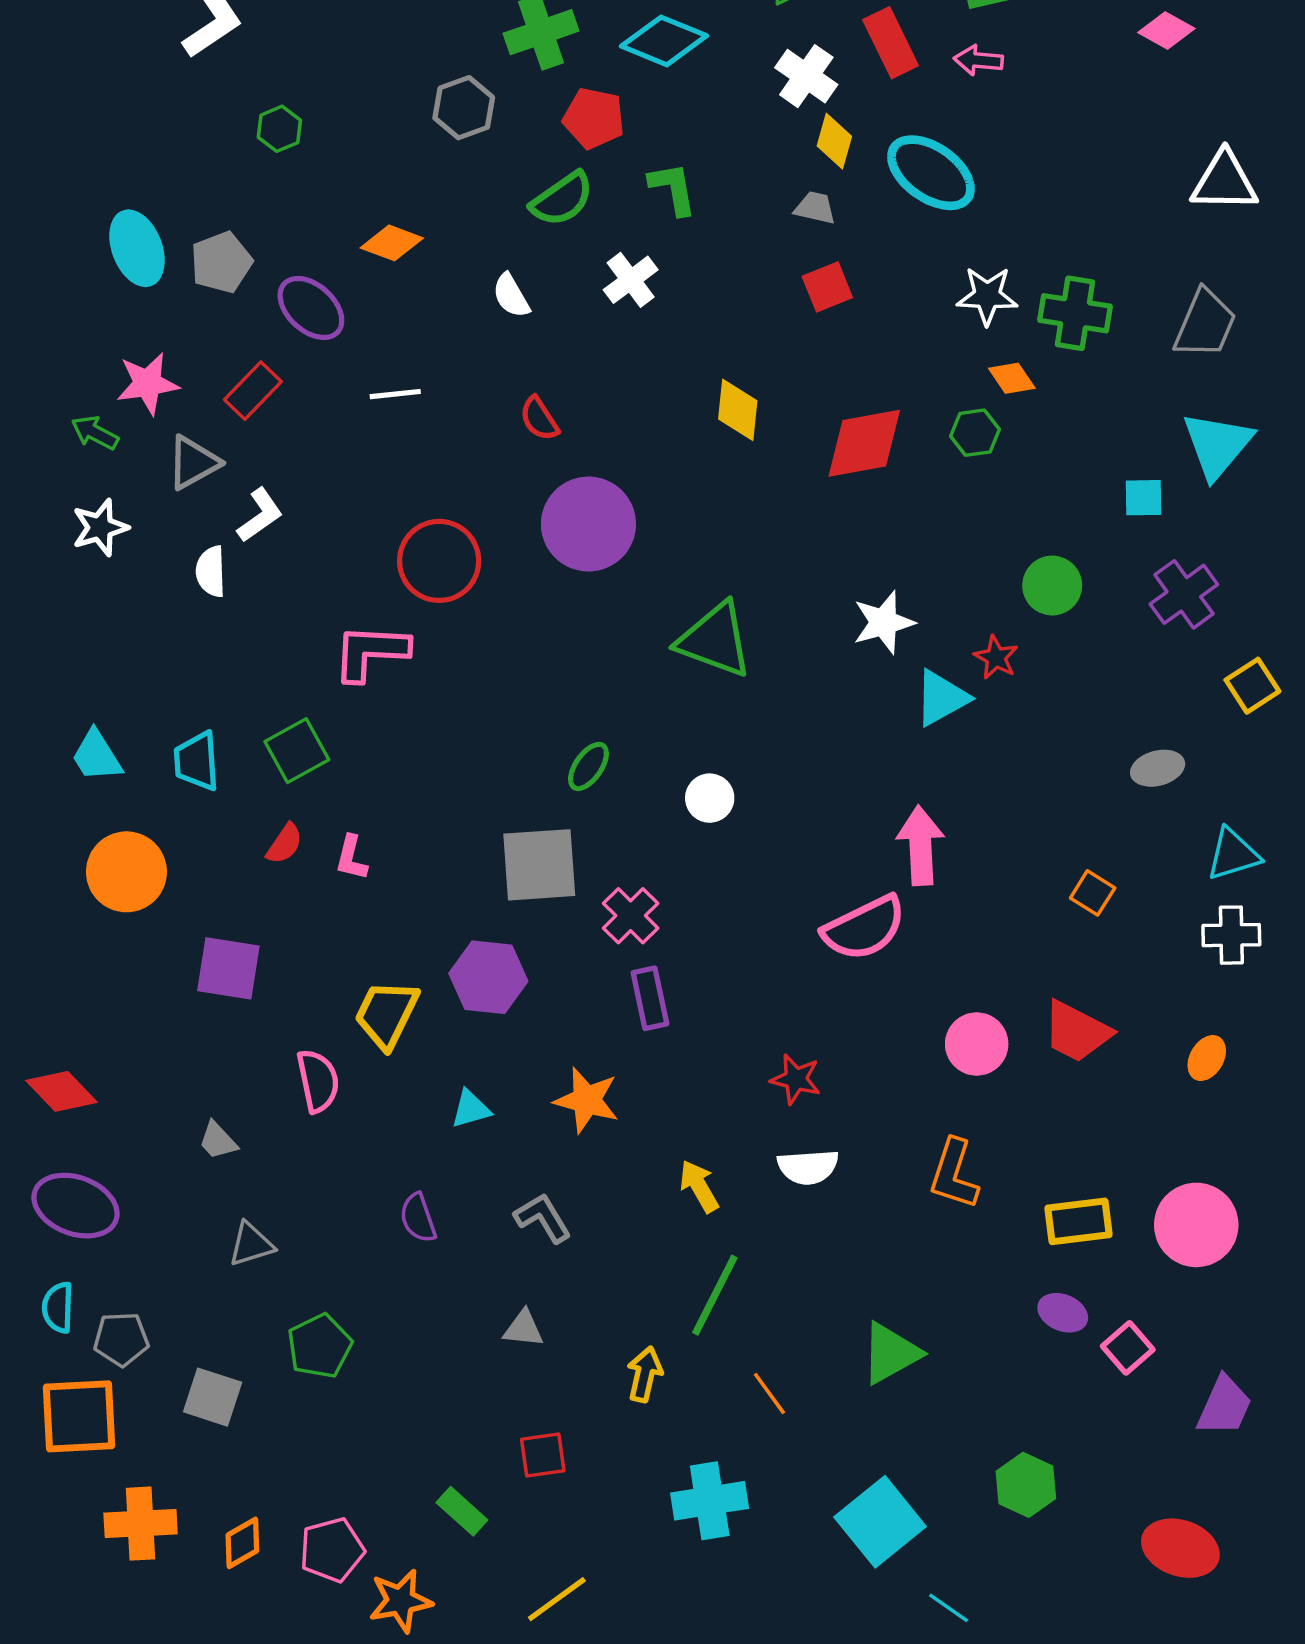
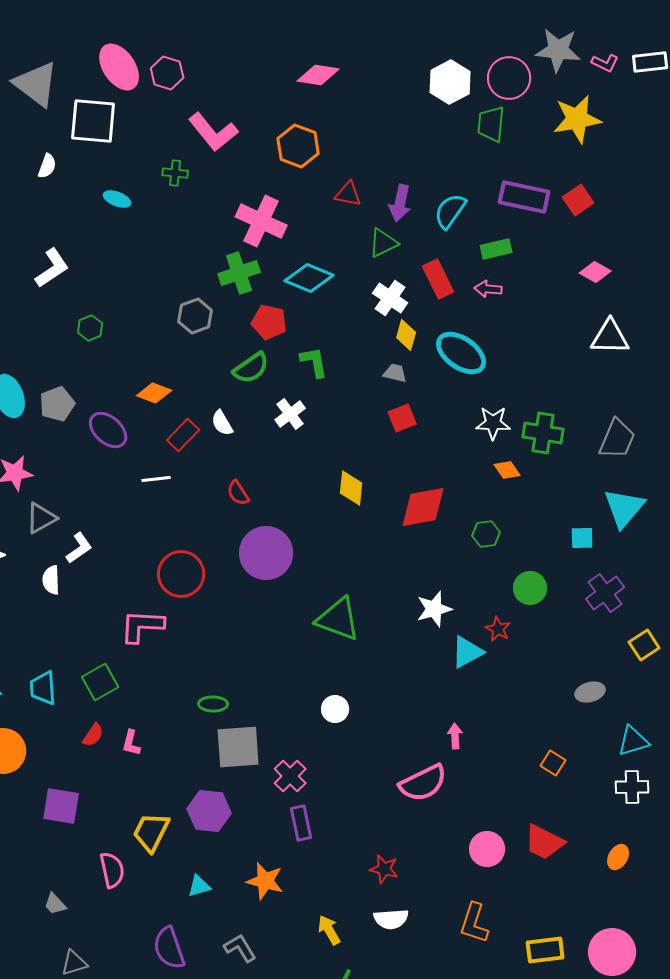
white triangle: (1224, 181) -> (610, 337), moved
red rectangle: (253, 391) -> (183, 435), moved
green hexagon: (975, 433) -> (486, 534), moved
green ellipse: (588, 766) -> (213, 704), moved, turned 56
pink arrow: (920, 845) -> (455, 736), size x0.6
purple semicircle: (418, 1218) -> (169, 948), size x1.5

